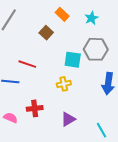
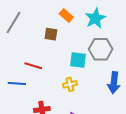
cyan star: (91, 18) -> (95, 18), size x1.5
brown square: (46, 33) -> (51, 34), turned -32

